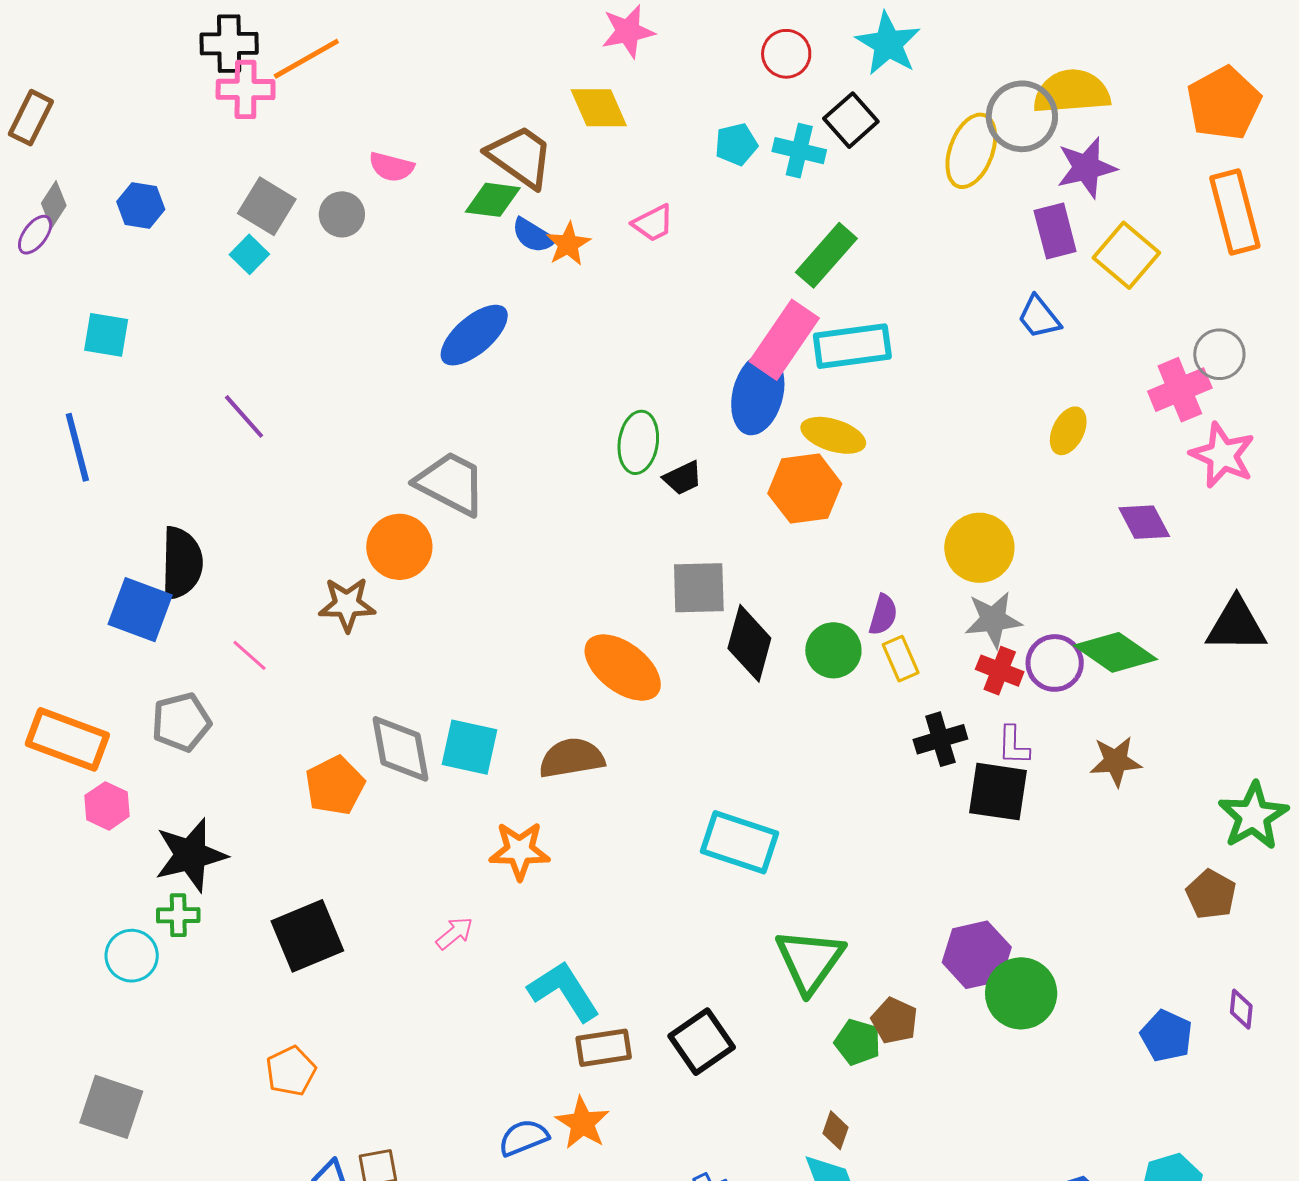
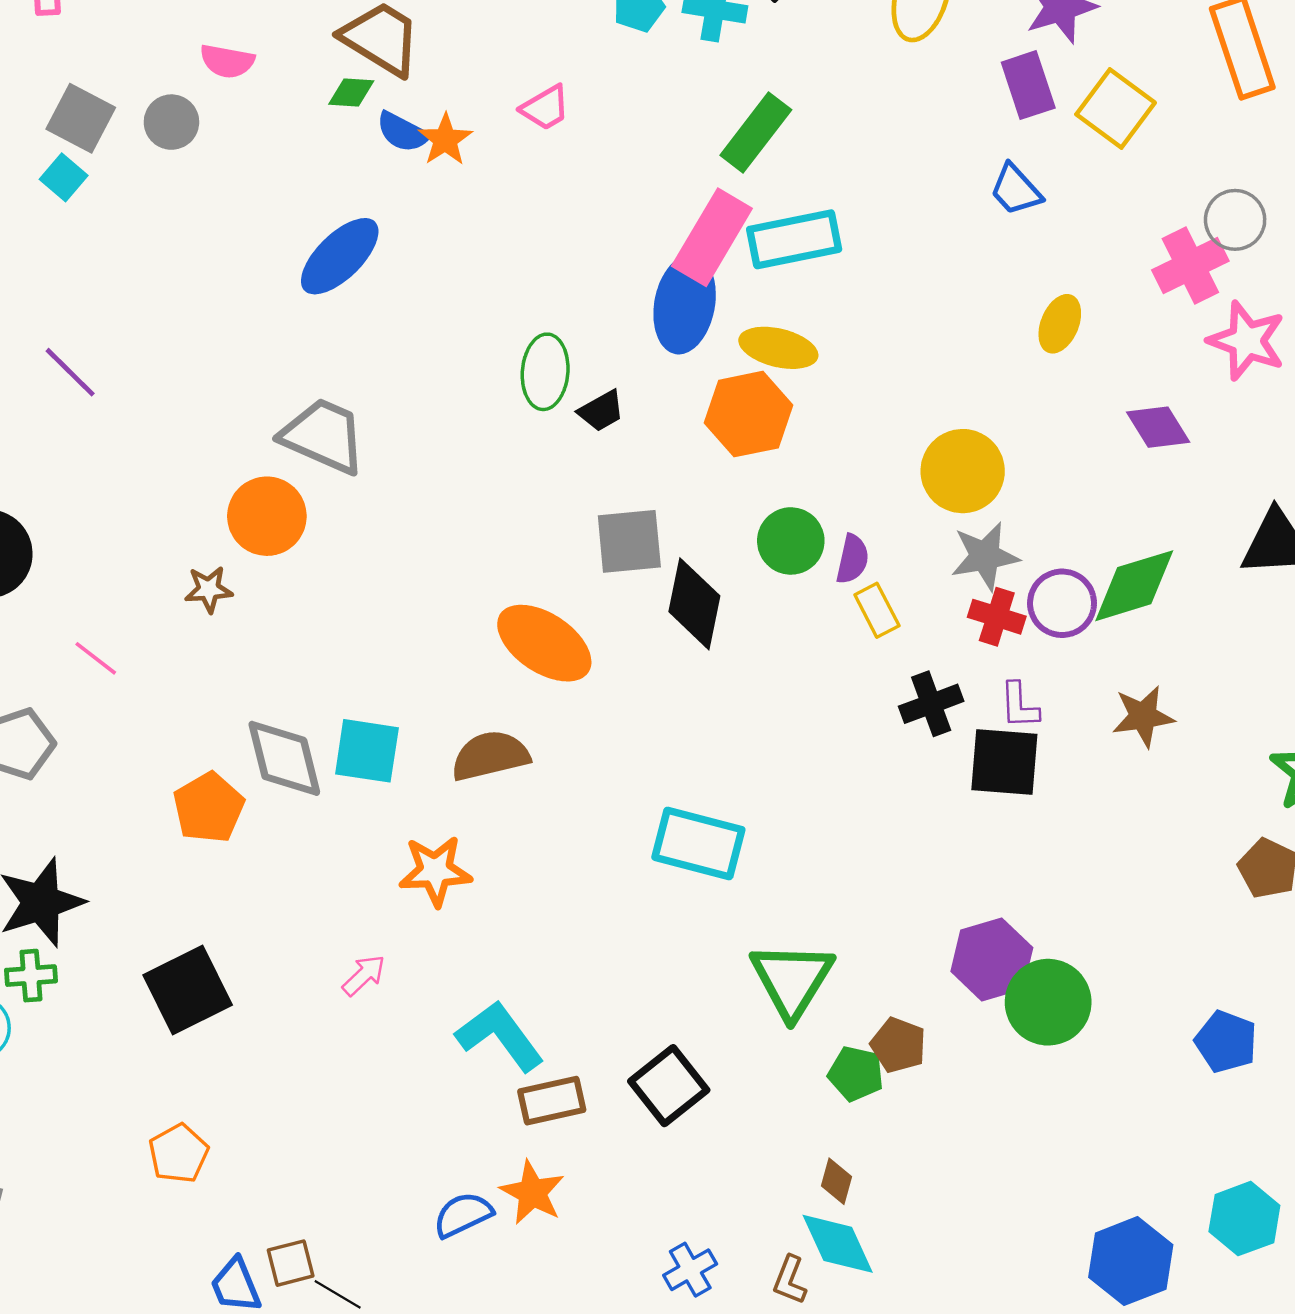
green diamond: (493, 200) -> (351, 93), size x0.7
brown star: (347, 604) -> (209, 589), size x0.7
green circle: (833, 650) -> (791, 541), moved
green diamond: (1116, 652) -> (1134, 586), turned -48

